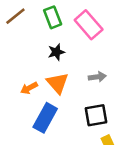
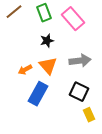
gray arrow: (97, 77) -> (80, 61), size x1.5
black square: (96, 115) -> (79, 92), turned 36

